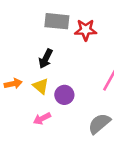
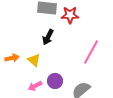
black arrow: (46, 59) -> (48, 37), moved
purple circle: (64, 95) -> (55, 81), moved

